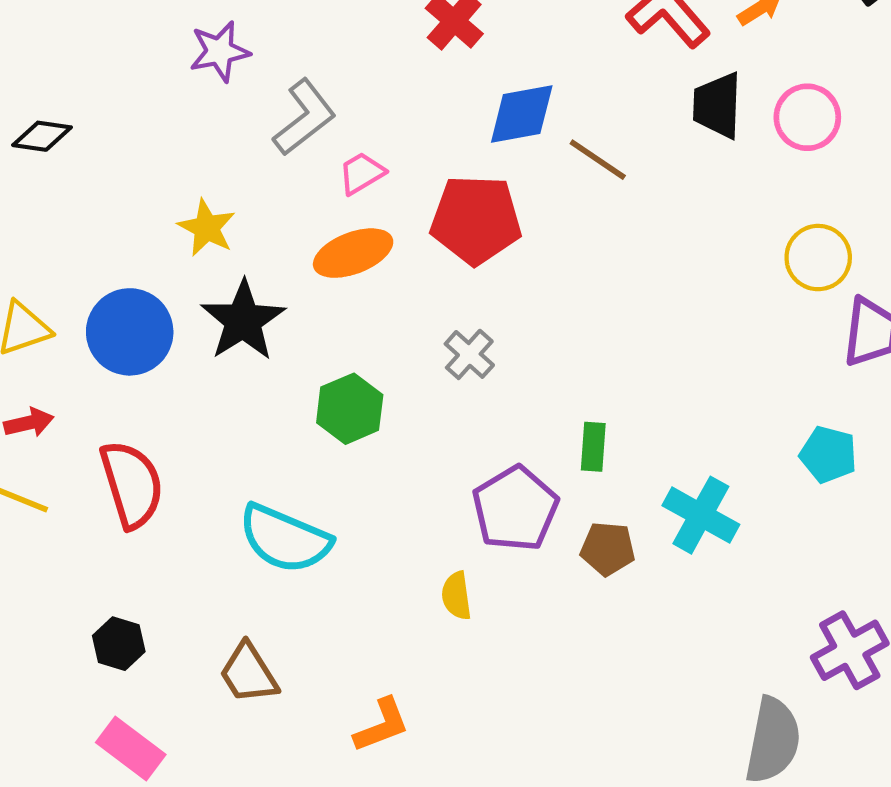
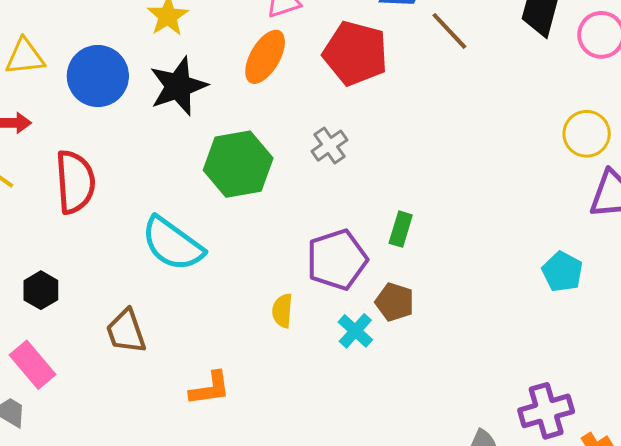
orange ellipse: (353, 253) -> (265, 57), turned -52
green hexagon: (350, 409) -> (238, 164), size x1.4
cyan cross: (701, 515) -> (355, 331), moved, size x0.7

